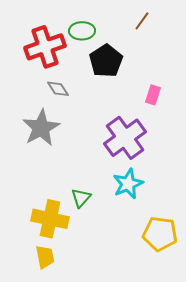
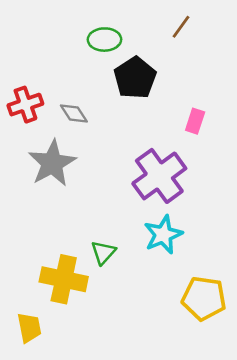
red cross: (45, 47) -> (25, 105), moved, size x0.7
yellow trapezoid: (45, 257) -> (29, 328), moved

